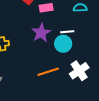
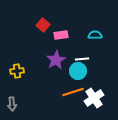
orange line: (48, 72) -> (73, 92), moved

